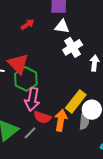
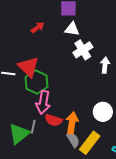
yellow rectangle: (76, 101) -> (90, 143), moved
gray semicircle: (84, 122) -> (73, 140), moved, turned -35
gray line: (30, 133) -> (33, 127), moved, turned -32

